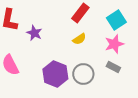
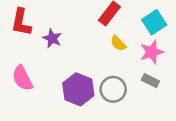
yellow semicircle: (79, 39) -> (118, 43), moved, turned 80

